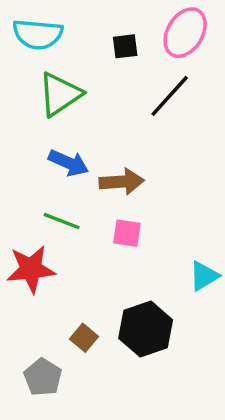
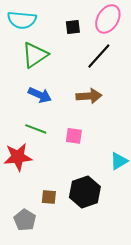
brown arrow: (122, 182) -> (89, 96), moved
brown square: (84, 338) -> (49, 197), turned -35

